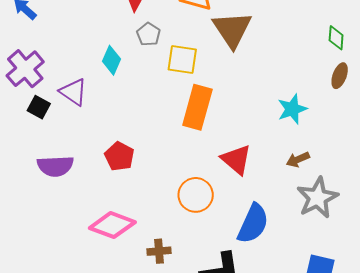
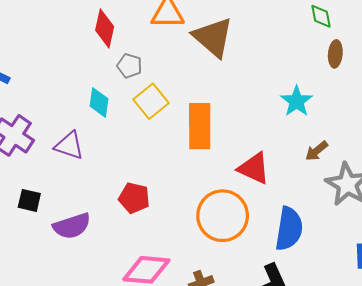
yellow square: (182, 60) -> (151, 101), moved, turned -32
black square: (39, 107) -> (29, 200), moved
orange circle: (196, 195) -> (223, 216), size x1.4

